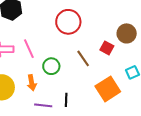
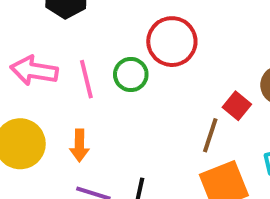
brown line: (83, 58) -> (210, 135), moved, turned 42
green circle: (51, 66) -> (131, 75), moved

